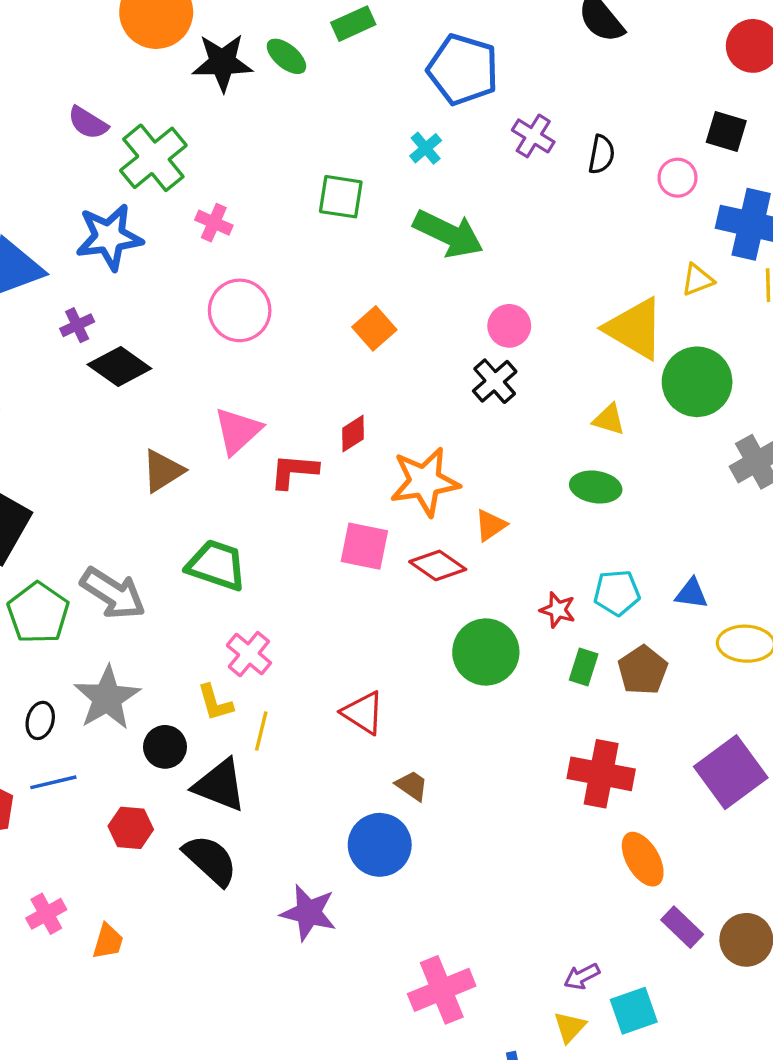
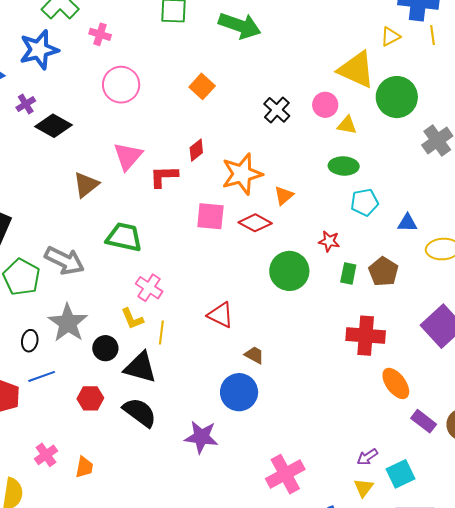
pink circle: (509, 326) -> (325, 105), moved
cyan pentagon: (617, 593) -> (365, 202), moved

